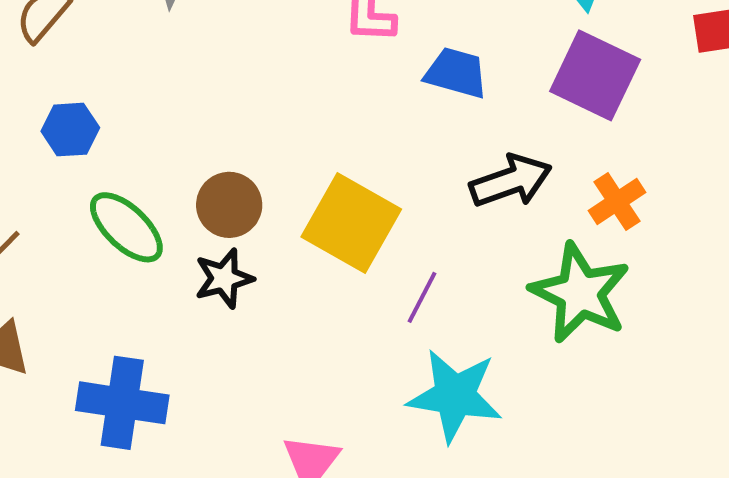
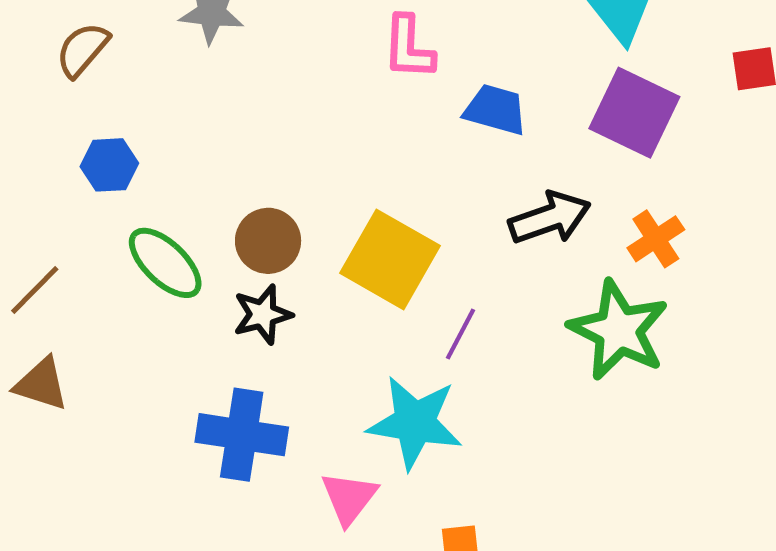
cyan star: (455, 396) -> (415, 423), moved
blue cross: (122, 403) -> (242, 435), moved

